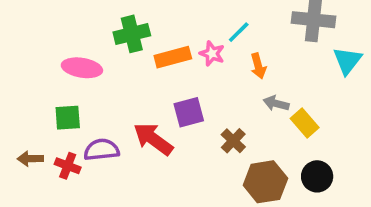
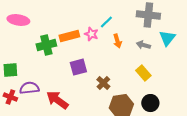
green cross: (132, 34) -> (46, 45), moved
pink ellipse: (82, 68) -> (18, 20), moved
gray arrow: (276, 103) -> (143, 45), moved
red arrow: (153, 139) -> (57, 100), moved

